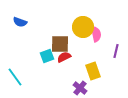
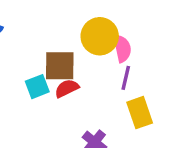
purple line: (116, 51) -> (126, 78), moved
yellow rectangle: (93, 71) -> (140, 113), moved

